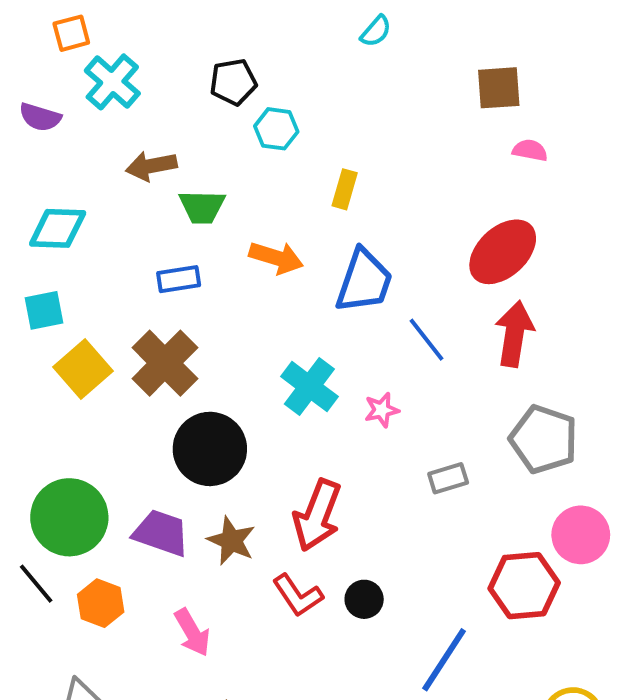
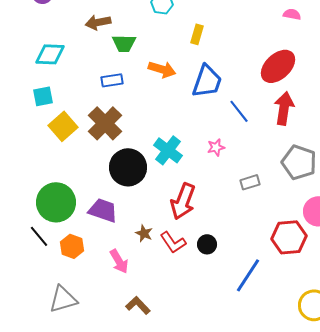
cyan cross: (309, 387) -> (168, 150), moved
brown star: (231, 541) -> (144, 233), moved, size x0.7

